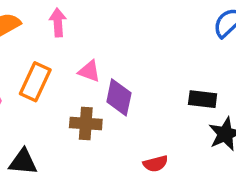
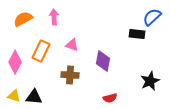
purple diamond: (119, 97) -> (103, 61), moved
black rectangle: (203, 99) -> (137, 34), moved

